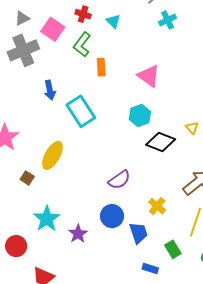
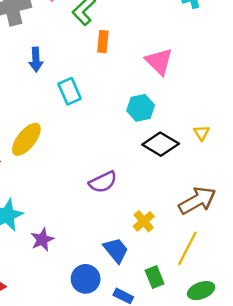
cyan rectangle: (81, 111) -> (70, 91), size x0.7
blue circle: (112, 216) -> (86, 279), moved
blue trapezoid: (138, 233) -> (116, 250), turned -30

